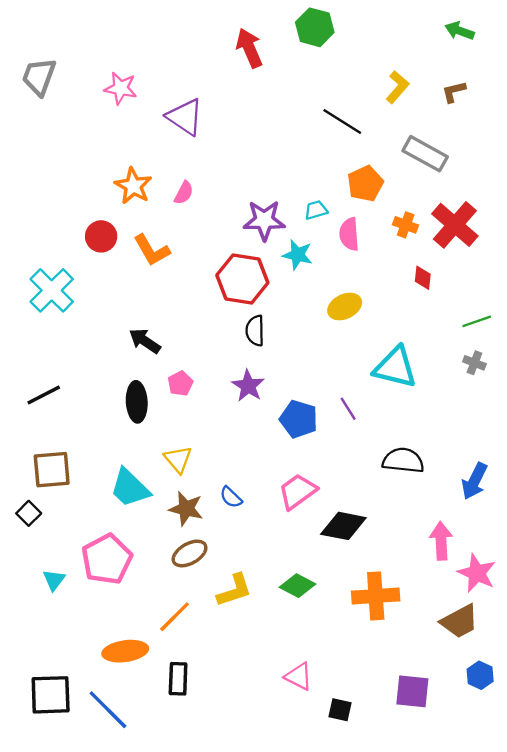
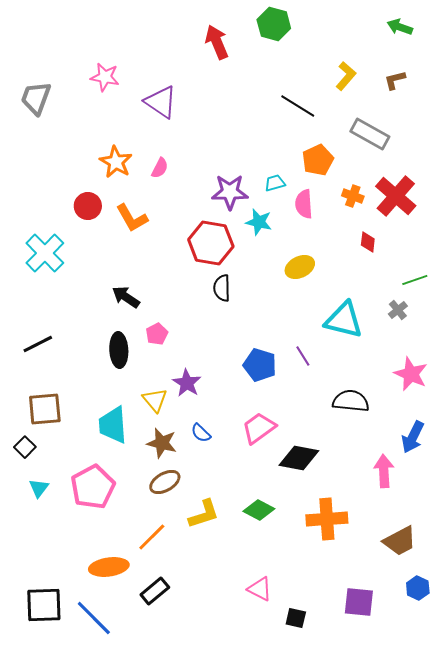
gray trapezoid: (39, 77) -> (36, 98), moved
gray cross: (474, 363) -> (398, 310), moved, turned 30
purple star: (248, 386) -> (187, 383), moved
blue arrow: (474, 481) -> (413, 437), moved
cyan trapezoid: (130, 488) -> (113, 425), turned 42
pink star: (477, 573) -> (411, 374), moved
cyan triangle: (54, 580) -> (39, 488), moved
black rectangle: (178, 679) -> (155, 591), turned 48

